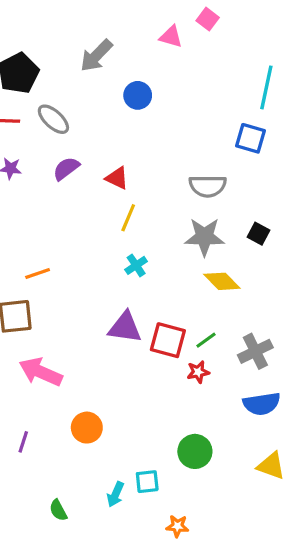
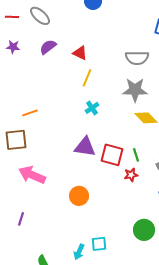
green line: (206, 340) -> (136, 155), turned -72
orange circle: (87, 428) -> (79, 196), moved
green circle: (195, 451) -> (144, 230), moved

